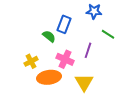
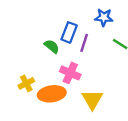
purple line: (88, 50) -> (84, 43), moved
yellow cross: (31, 61) -> (26, 83), moved

